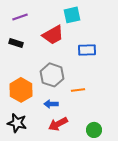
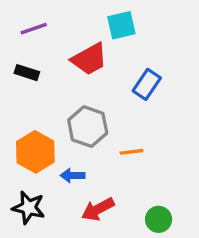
blue rectangle: (87, 50) -> (147, 84), turned -54
blue arrow: (51, 104) -> (73, 175), moved

